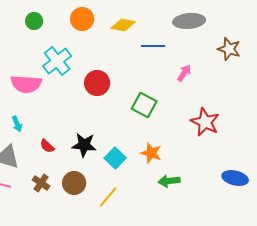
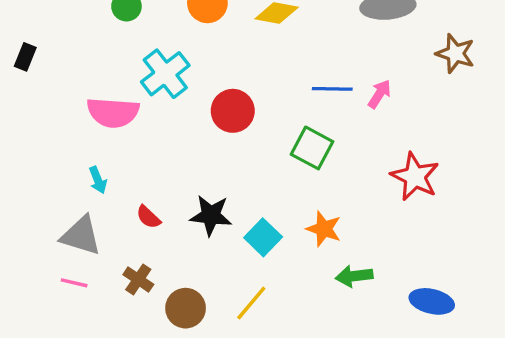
blue line: (153, 46) -> (332, 89), moved
blue ellipse: (235, 178) -> (432, 301), moved
brown circle: (74, 183) -> (186, 308), moved

